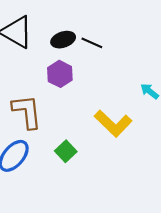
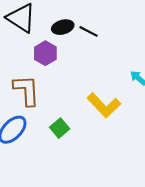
purple hexagon: (60, 74) -> (45, 53), moved

